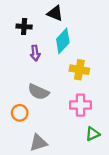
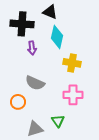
black cross: (24, 27) -> (22, 24), size x1.6
cyan diamond: (63, 41) -> (57, 37), turned -30
green triangle: (93, 134) -> (58, 121), moved, turned -40

